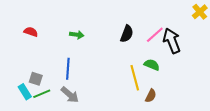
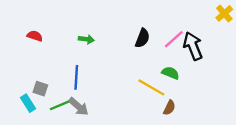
yellow line: (135, 78) -> (151, 87), turned -45
green line: (42, 94) -> (59, 105), moved

